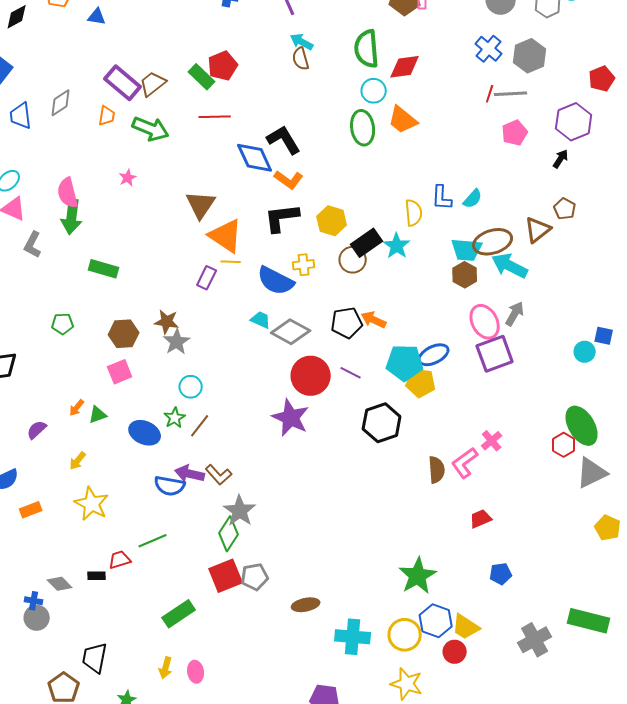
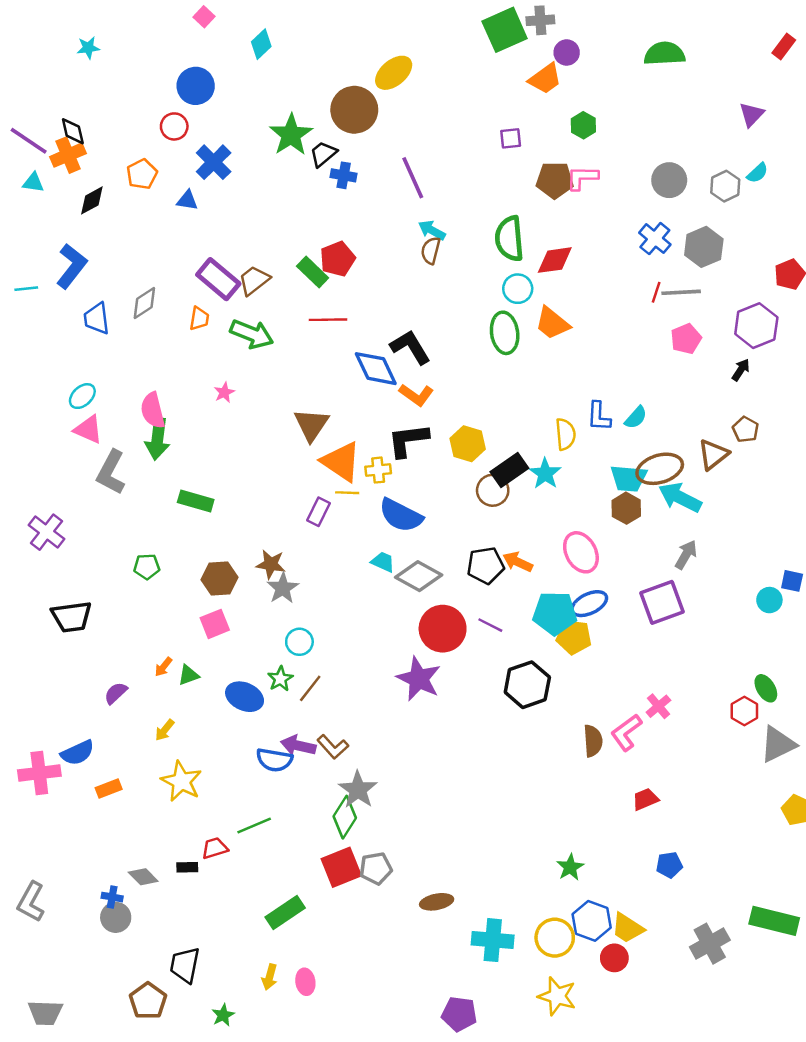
brown semicircle: (301, 59) -> (431, 251), turned 30
gray L-shape: (33, 245) -> (111, 472), size x1.4
yellow cross: (304, 265) -> (378, 470), moved
pink ellipse: (485, 322) -> (581, 552), moved
green ellipse: (582, 426) -> (766, 688), size x0.6
green star: (418, 576) -> (570, 867), size x0.6

